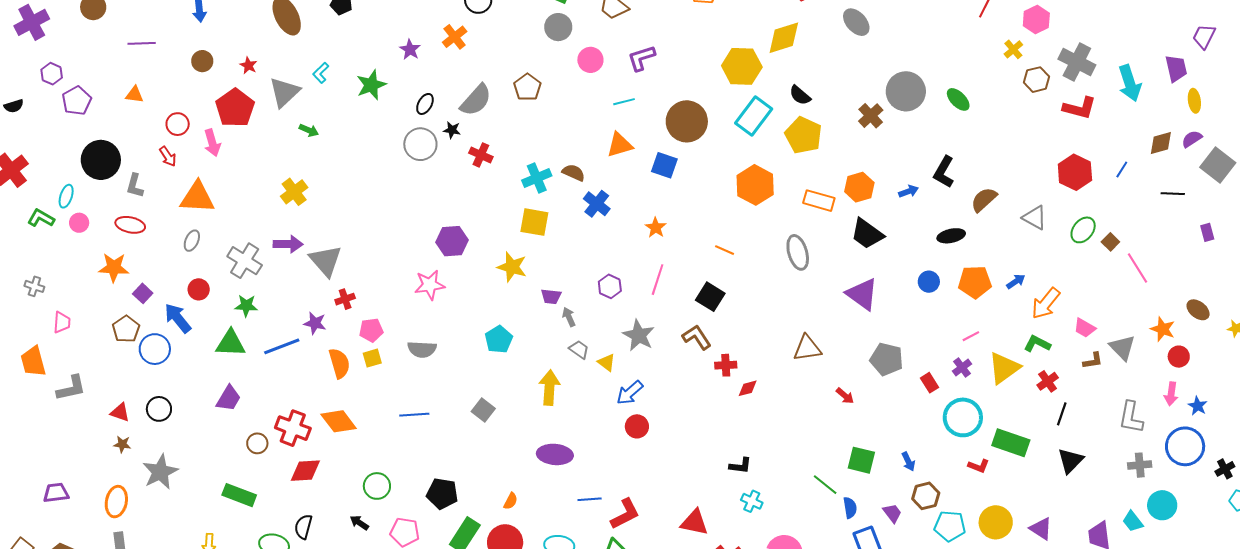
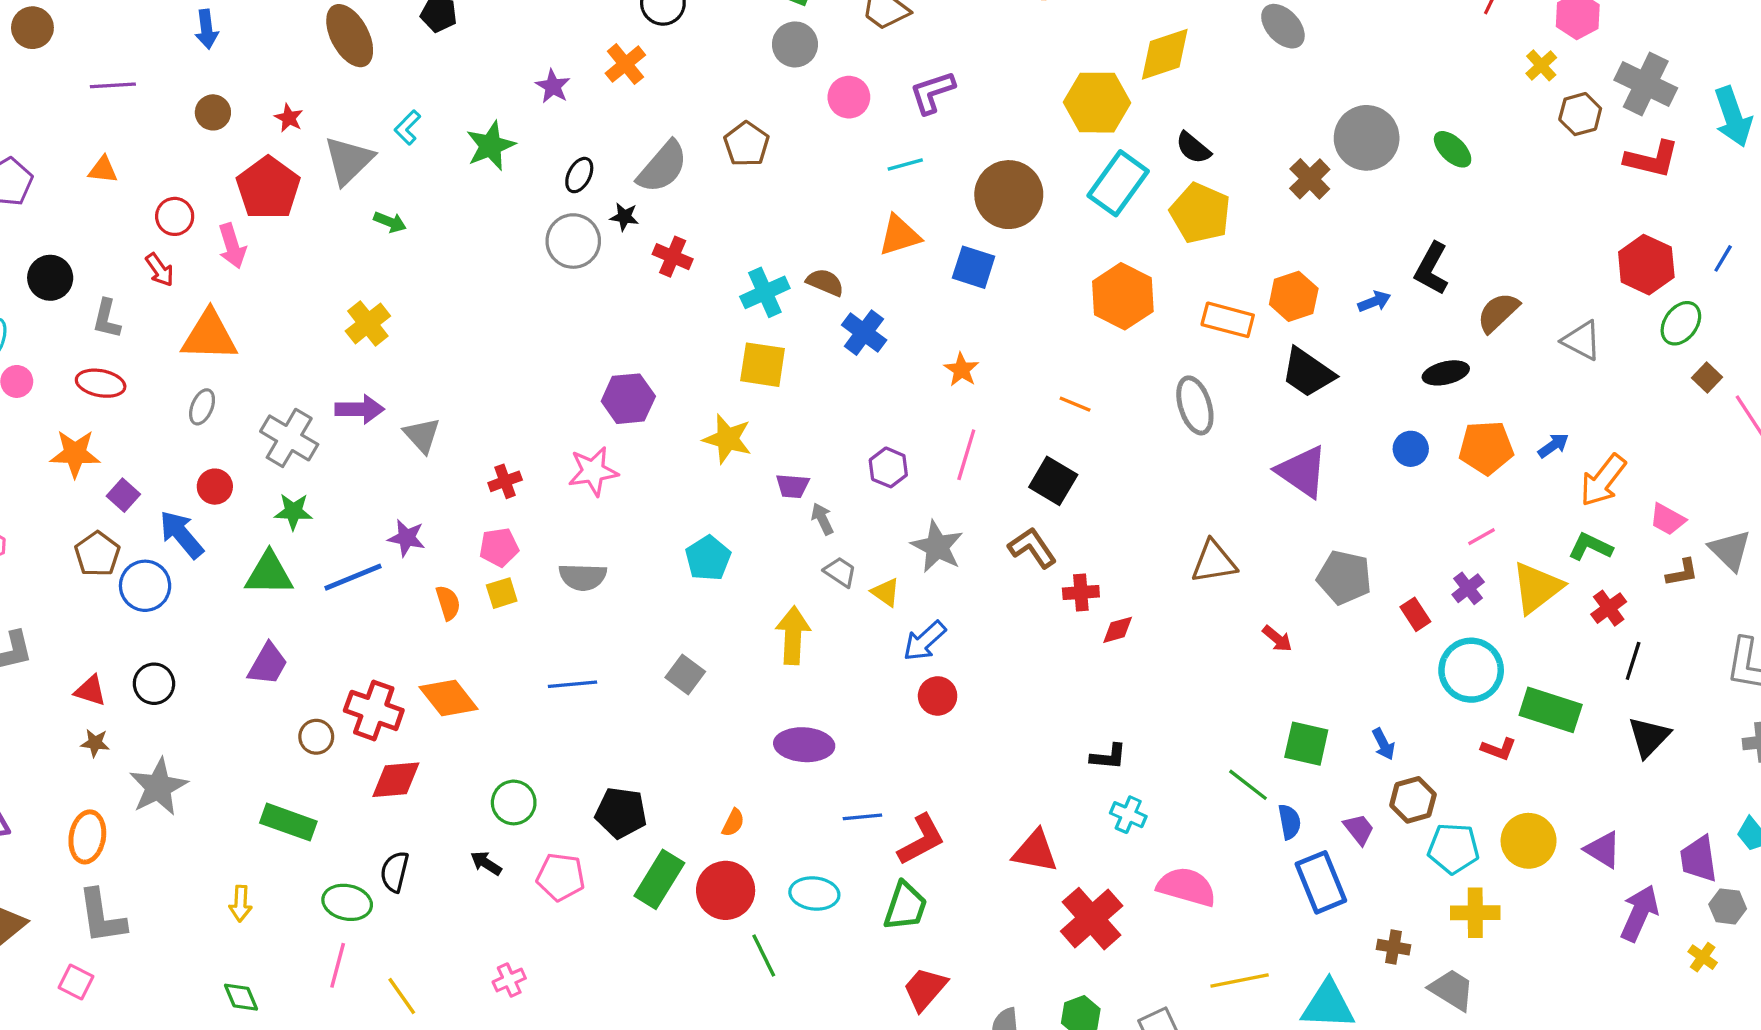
black circle: (101, 160) -> (50, 278), size x0.7
green ellipse: (1083, 230) -> (1681, 323), moved
gray triangle: (326, 261) -> (422, 435), size x0.7
red cross: (345, 299) -> (505, 481), moved
orange semicircle: (339, 363) -> (448, 603), size x0.7

